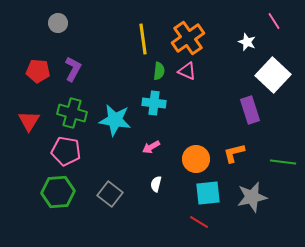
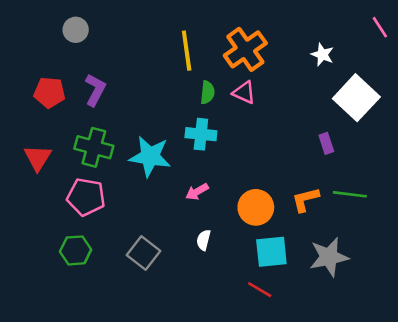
pink line: (274, 21) -> (380, 27), moved
purple rectangle: (250, 110) -> (326, 143), size x0.6
green line: (283, 162) -> (350, 194), moved
green hexagon: (58, 192) -> (76, 250), size x0.7

